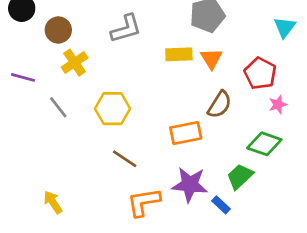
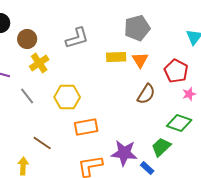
orange rectangle: (186, 133) -> (86, 127), moved
brown line: (125, 159) -> (42, 143), moved
yellow arrow: (53, 202) -> (23, 166), turned 36

